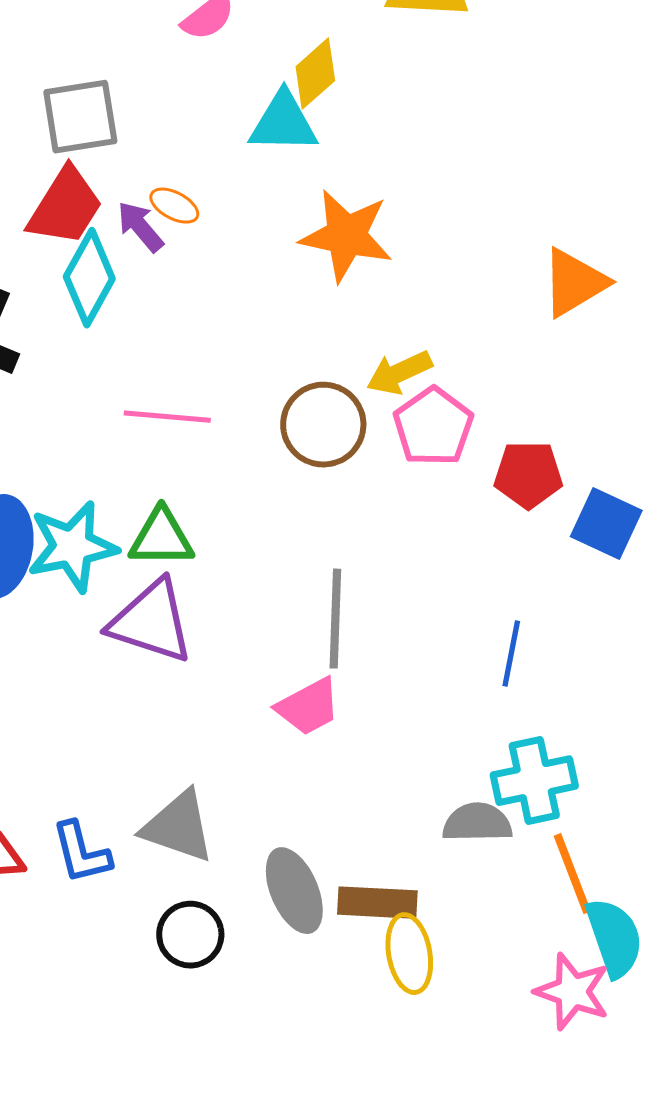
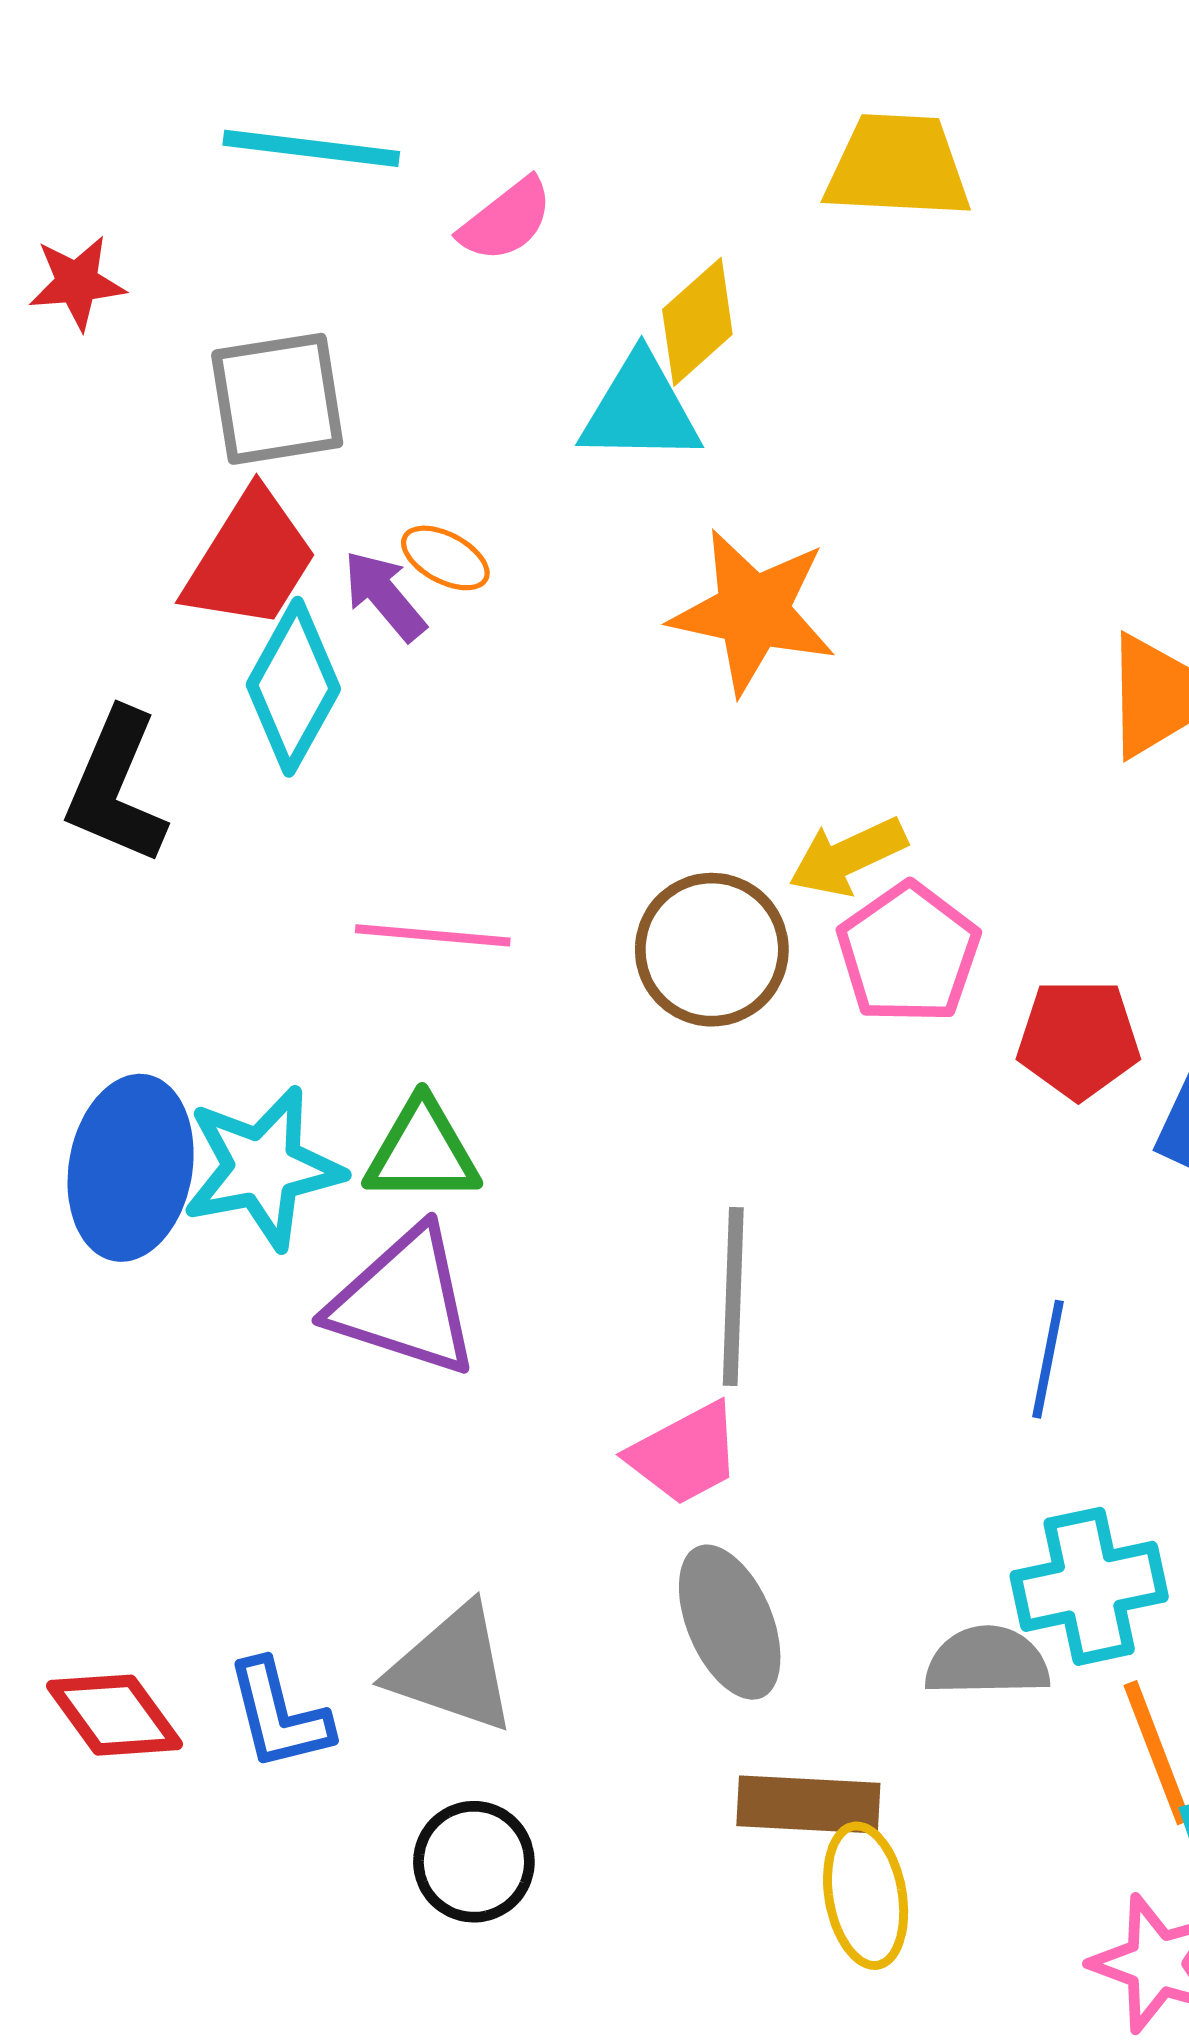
gray ellipse: (294, 891) -> (730, 1622), moved

